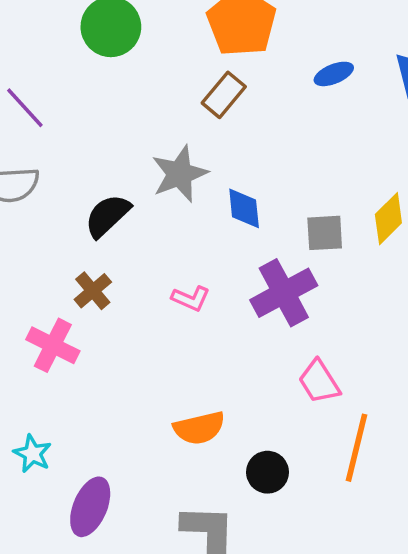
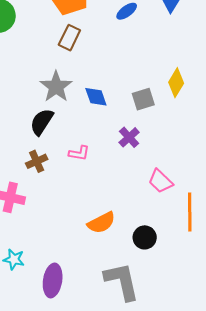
black semicircle: (107, 216) -> (42, 122), moved
brown cross: (93, 291) -> (37, 161), moved, turned 30
purple cross: (284, 293) -> (129, 137), size x0.6

